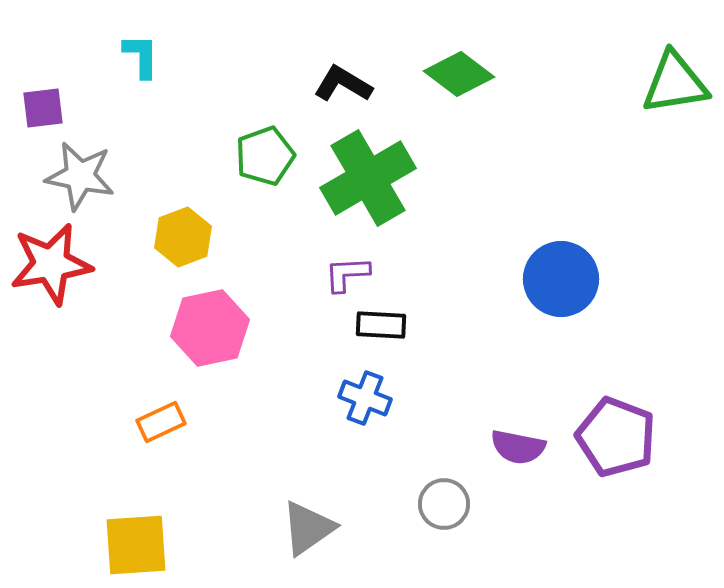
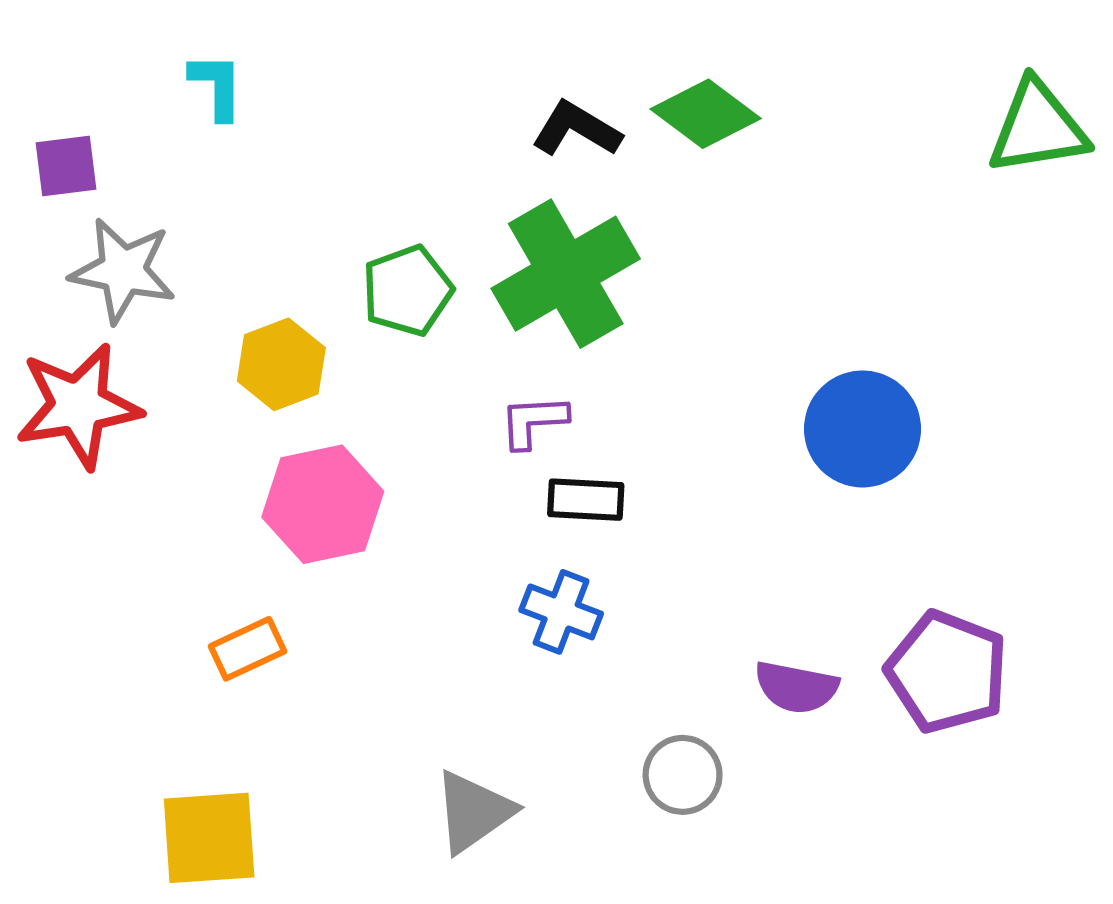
black L-shape: (343, 84) -> (576, 129), moved
green pentagon: (265, 156) -> (407, 291), moved

